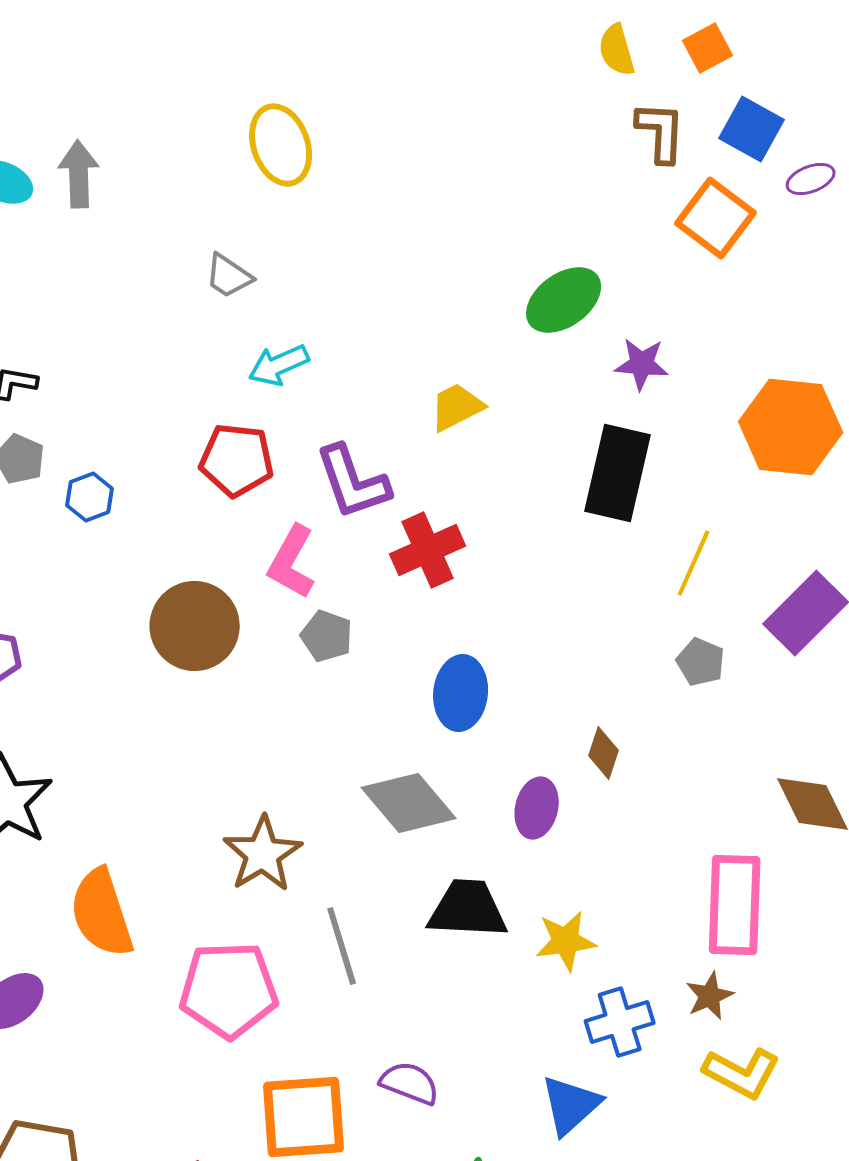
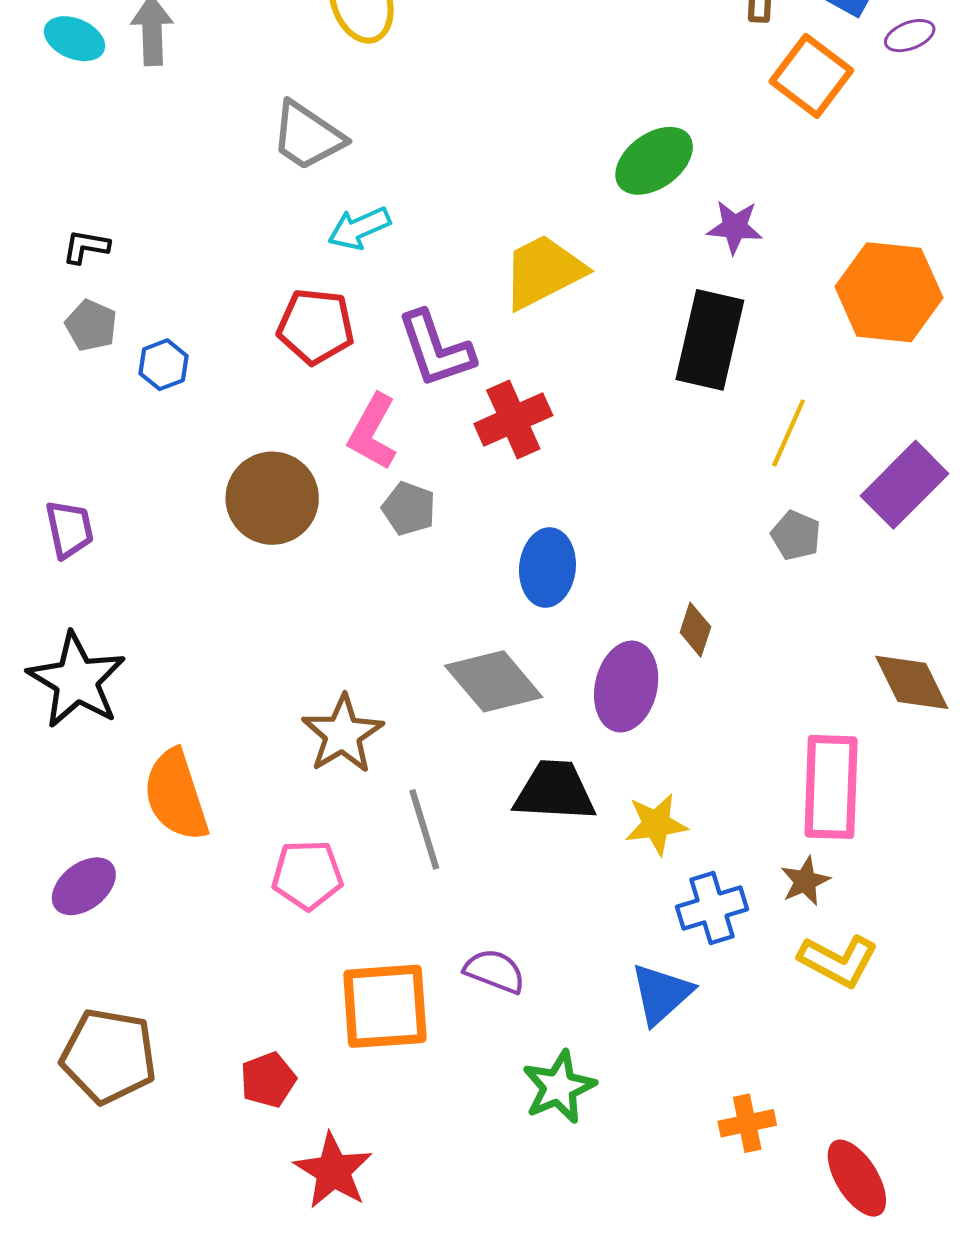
gray trapezoid: (229, 276) -> (307, 136), size x1.5
yellow trapezoid: (457, 407) -> (543, 272), size x1.5
purple ellipse: (537, 808) -> (626, 687), size x1.4
pink pentagon: (229, 990) -> (307, 875), size x0.7

